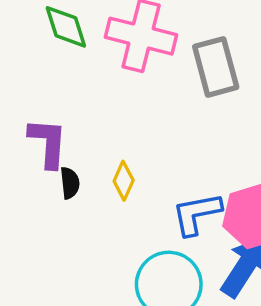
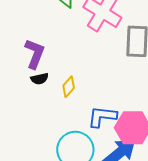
black semicircle: (70, 183) -> (40, 79), turned 66

